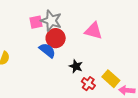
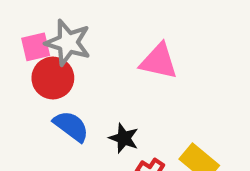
red circle: (56, 38) -> (53, 78), moved
blue semicircle: (47, 50) -> (71, 126), moved

